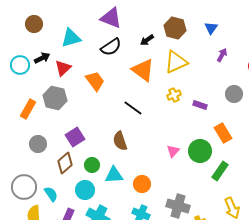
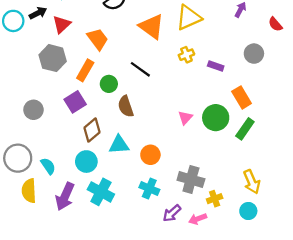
orange rectangle: (28, 109) -> (85, 70), moved
brown diamond: (65, 163) -> (92, 130), moved
green circle: (92, 165) -> (109, 84), moved
green rectangle: (220, 171) -> (245, 129), moved

